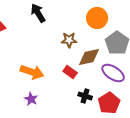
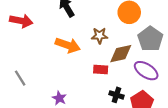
orange arrow: (32, 72) -> (68, 45), moved
red rectangle: (70, 72) -> (101, 70), turned -32

